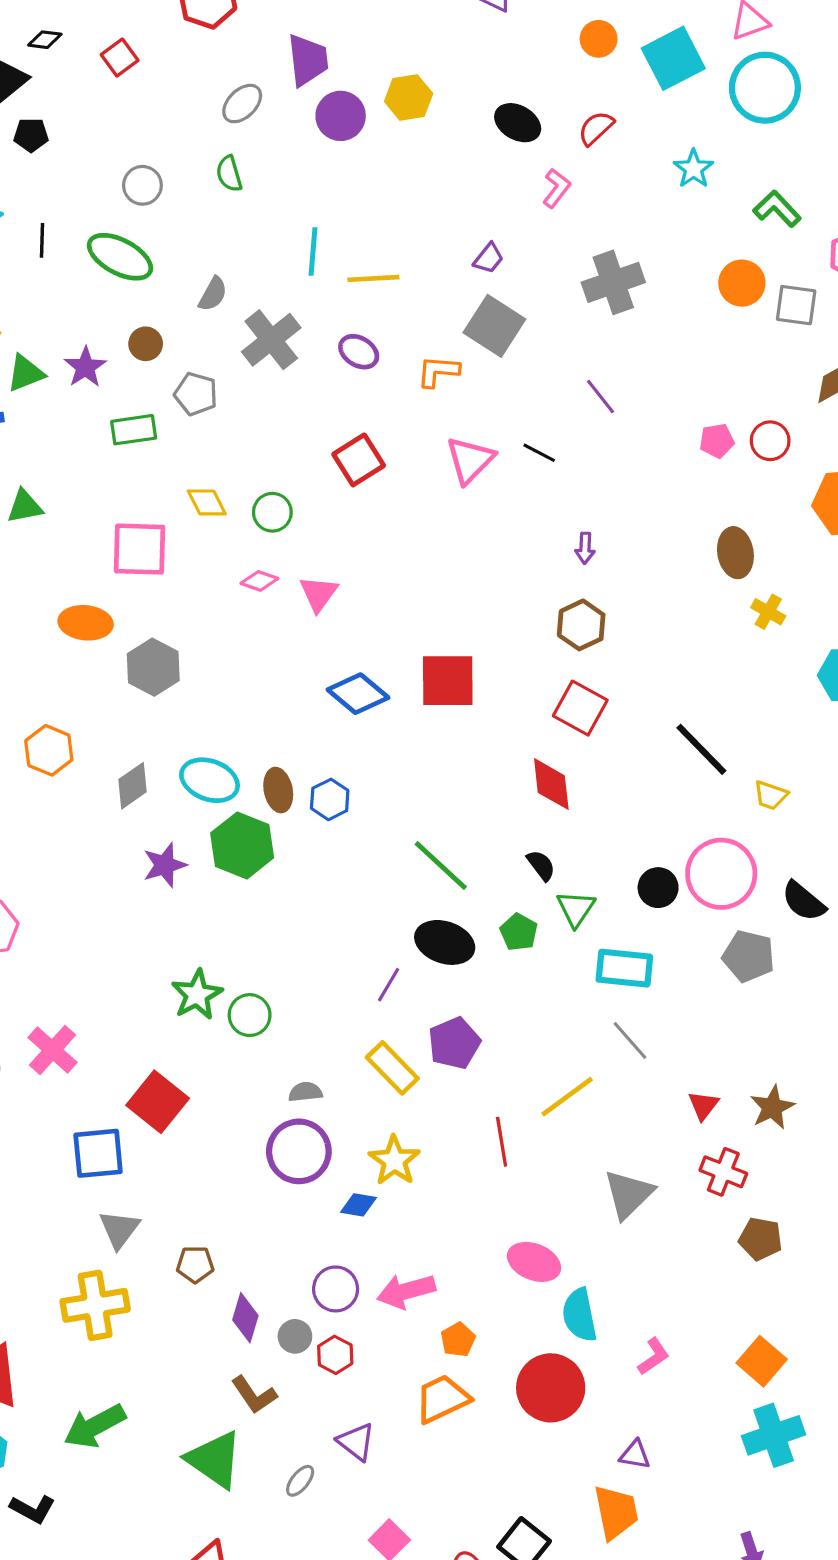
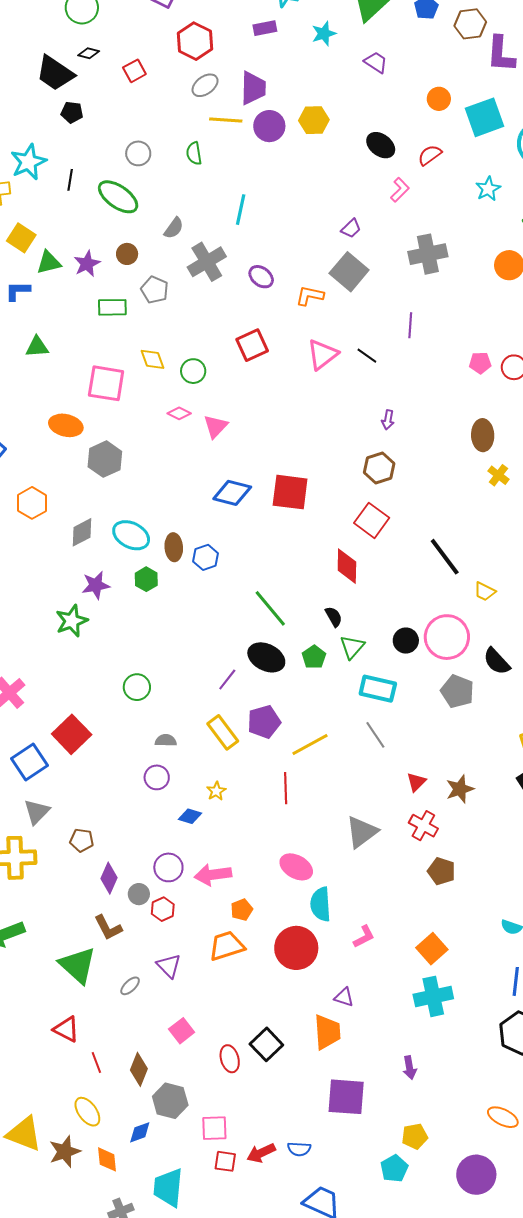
gray ellipse: (242, 104) -> (205, 85), moved
yellow line: (373, 278) -> (226, 120), moved
purple line: (600, 397) -> (410, 325), turned 35
blue diamond: (358, 694) -> (232, 493), turned -33
green hexagon: (242, 845) -> (146, 579), size x0.6
green star: (197, 995) -> (72, 621), moved
yellow line: (567, 1097) -> (310, 745), moved
purple circle: (299, 1151) -> (157, 777), size x0.6
blue square: (98, 1153) -> (30, 762), turned -36
yellow star: (394, 1161) -> (216, 791), size x0.6

